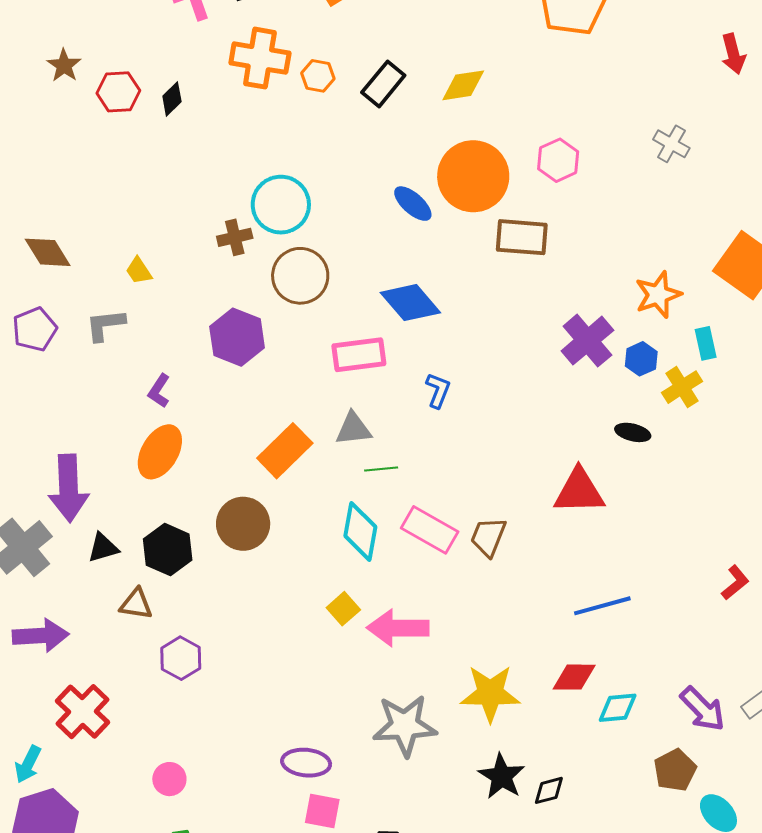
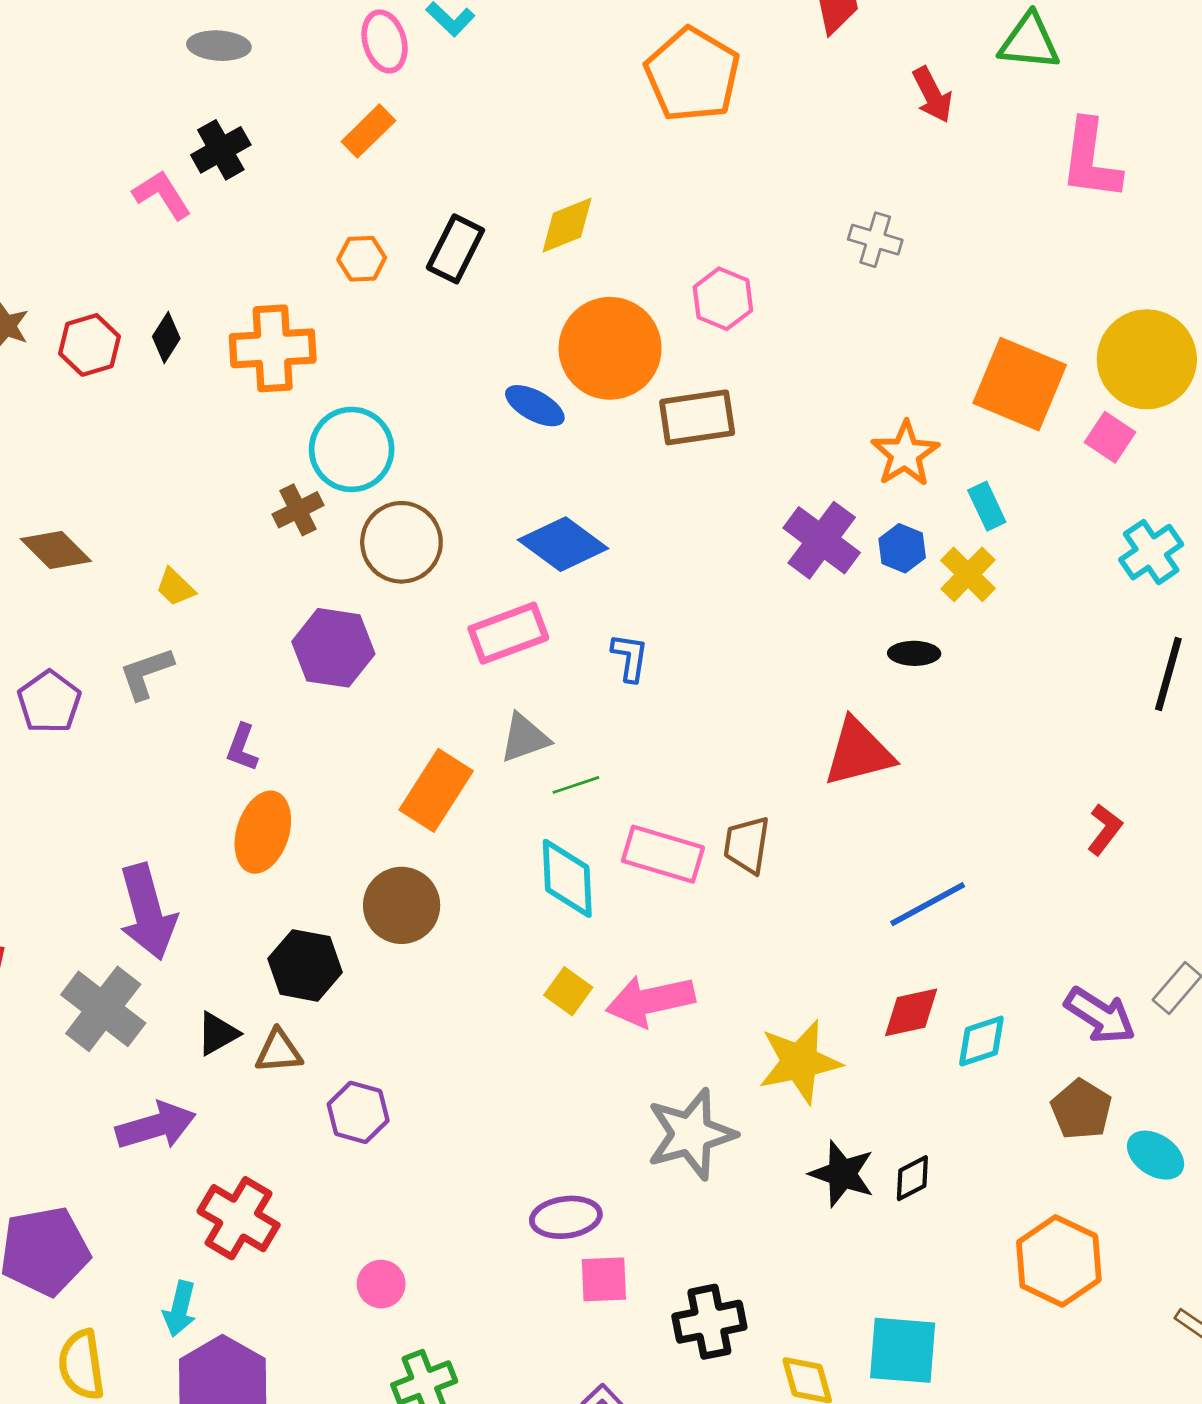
orange cross: (260, 58) -> (273, 348), moved
brown diamond: (48, 252) -> (56, 550), moved
black triangle: (103, 548) -> (218, 1034), moved

